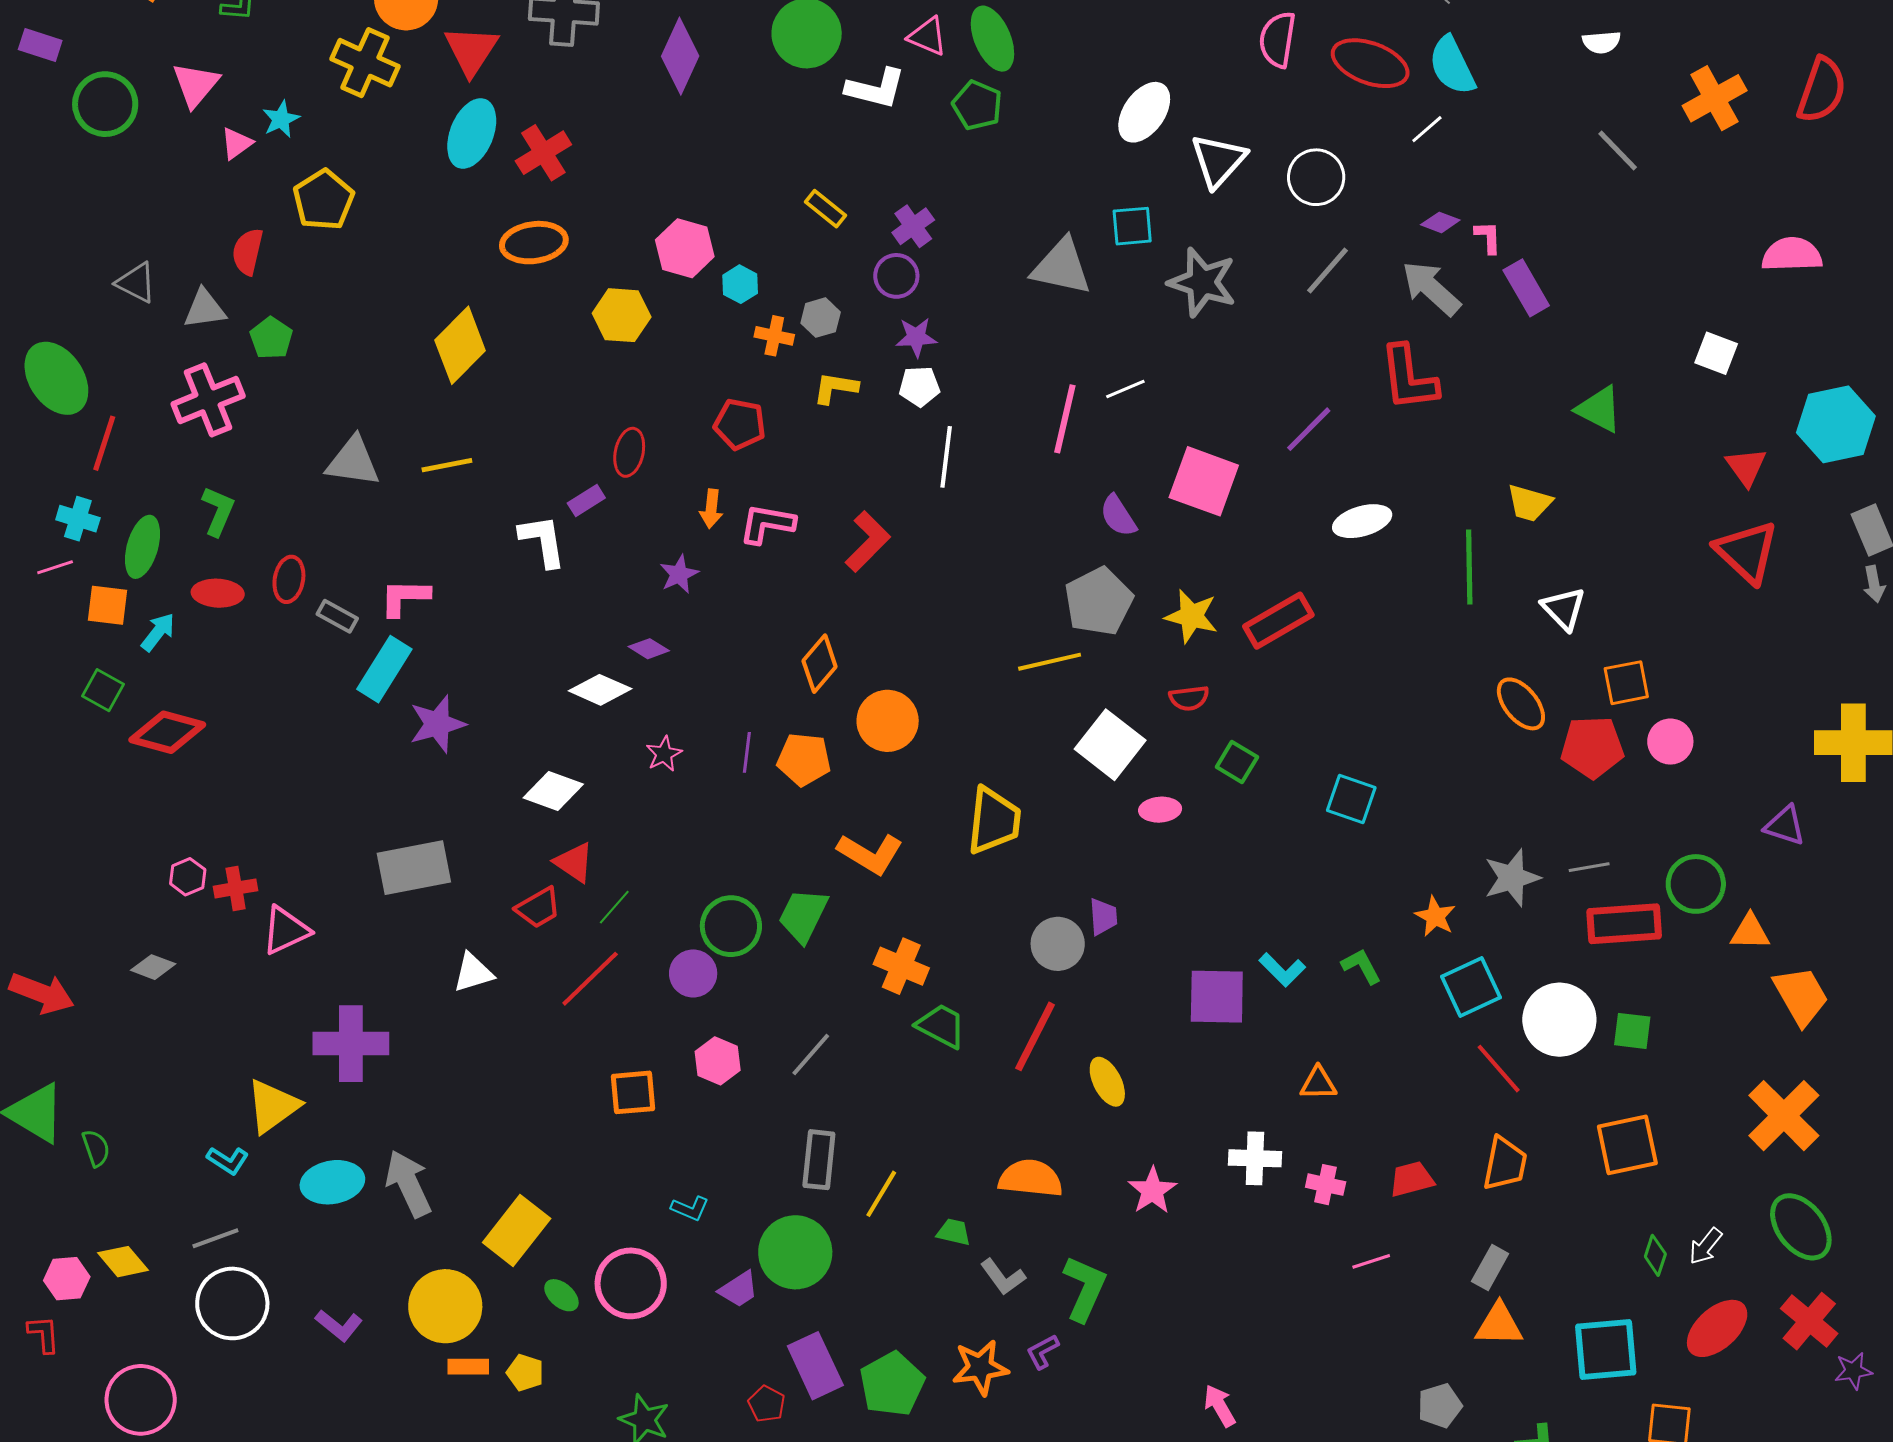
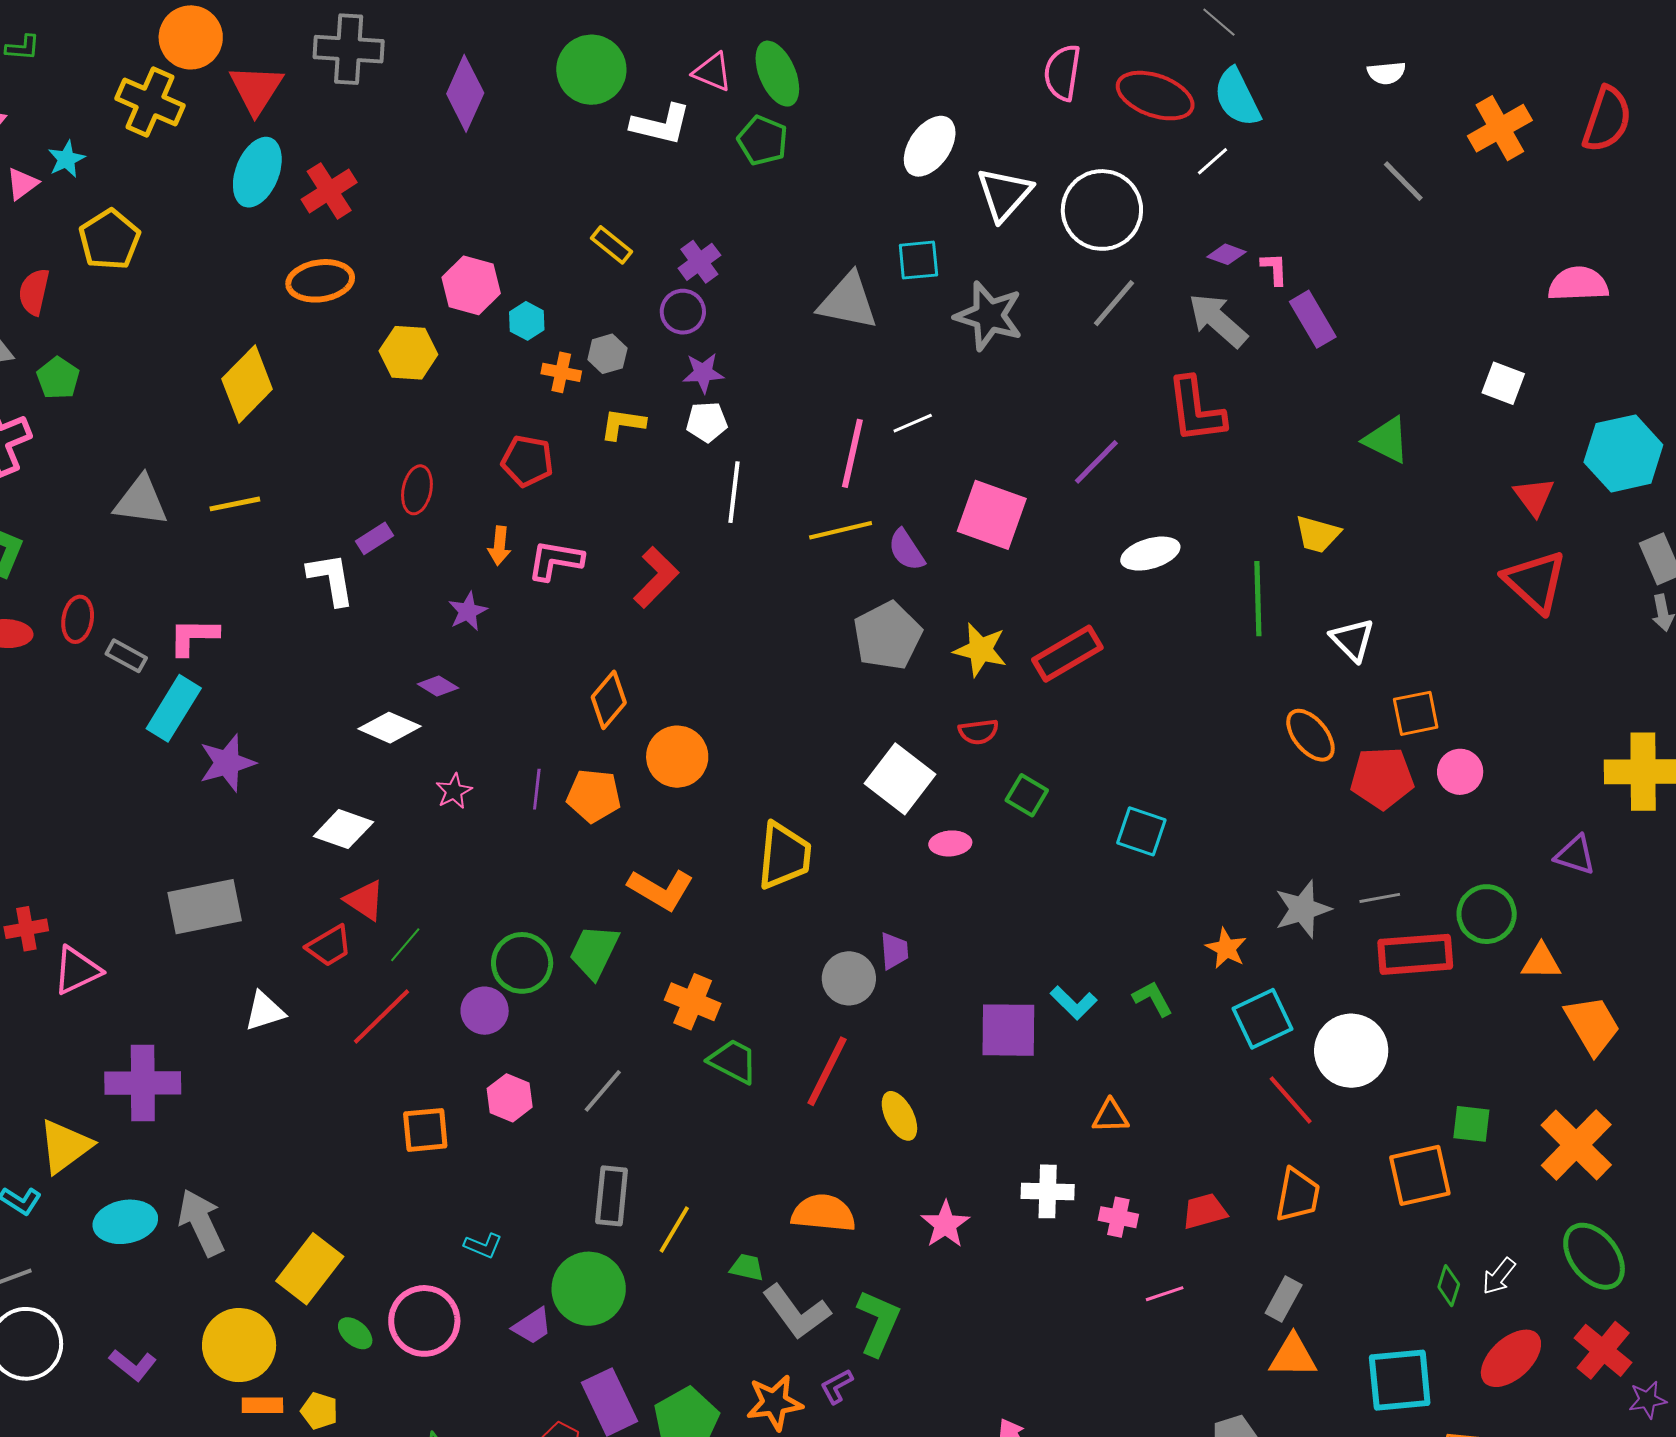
white circle: (1316, 177) -> (1102, 210), size x1.4
yellow line: (1050, 662) -> (841, 530), moved
green square: (1632, 1031) -> (1471, 1124), moved
gray L-shape: (1003, 1277) -> (796, 1312), size x1.5

